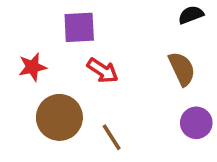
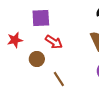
brown circle: (59, 117) -> (37, 59), moved, size x0.6

